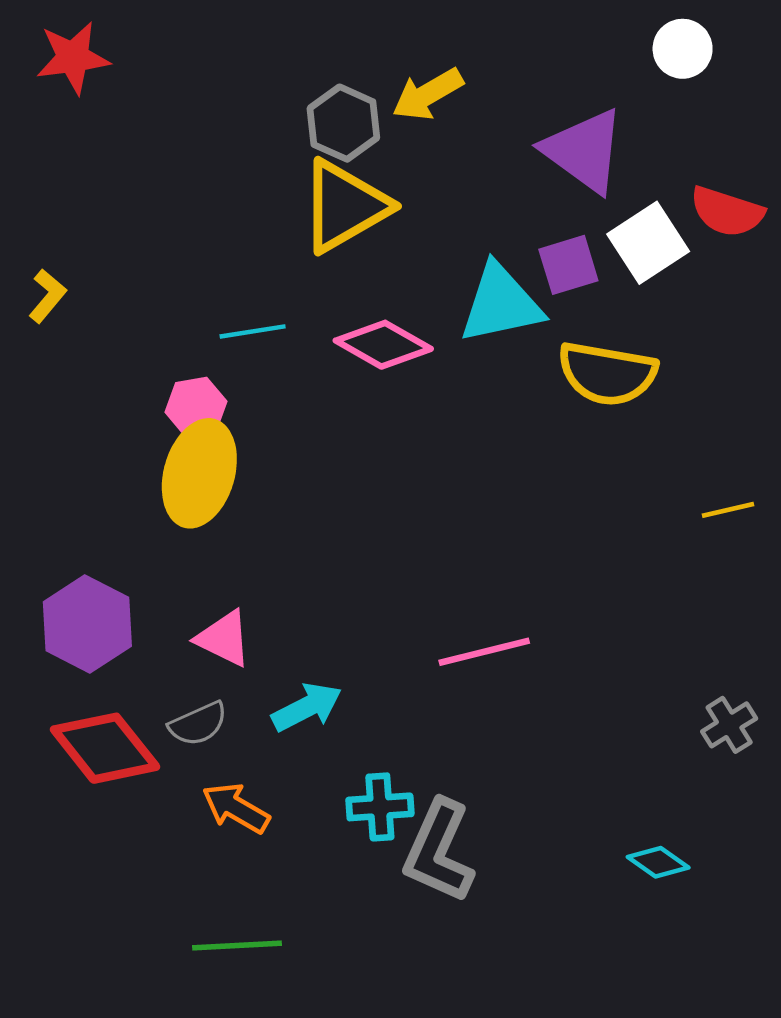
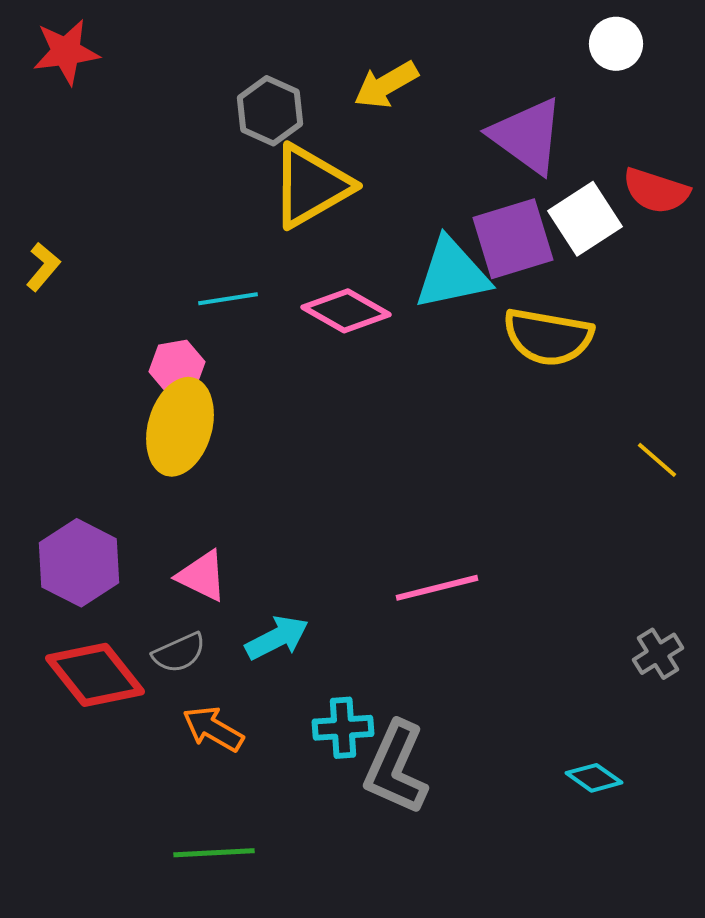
gray hexagon: (343, 123) -> (270, 111), moved
purple square: (568, 265) -> (513, 239), size x1.5
yellow line: (728, 510) -> (657, 460), turned 54

